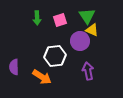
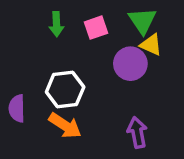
white hexagon: (55, 56) -> (65, 89), moved
purple arrow: (88, 71) -> (137, 132), moved

